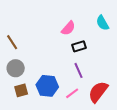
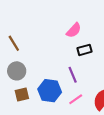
purple line: (79, 70) -> (73, 75), moved

